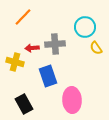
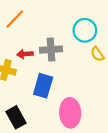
blue rectangle: (48, 76) -> (43, 86), turned 35

